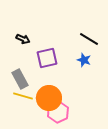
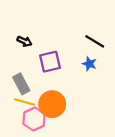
pink hexagon: (58, 112) -> (34, 119), moved

